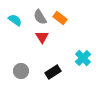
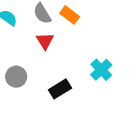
gray circle: (21, 71) -> (16, 77), moved

